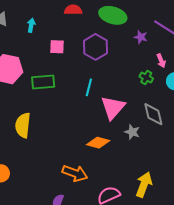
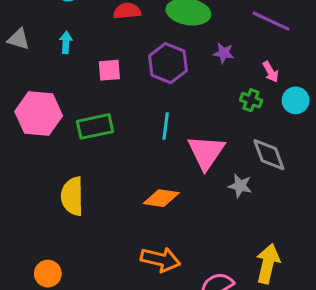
purple star: (141, 37) -> (224, 53), moved
orange diamond: (98, 143) -> (161, 198), moved

